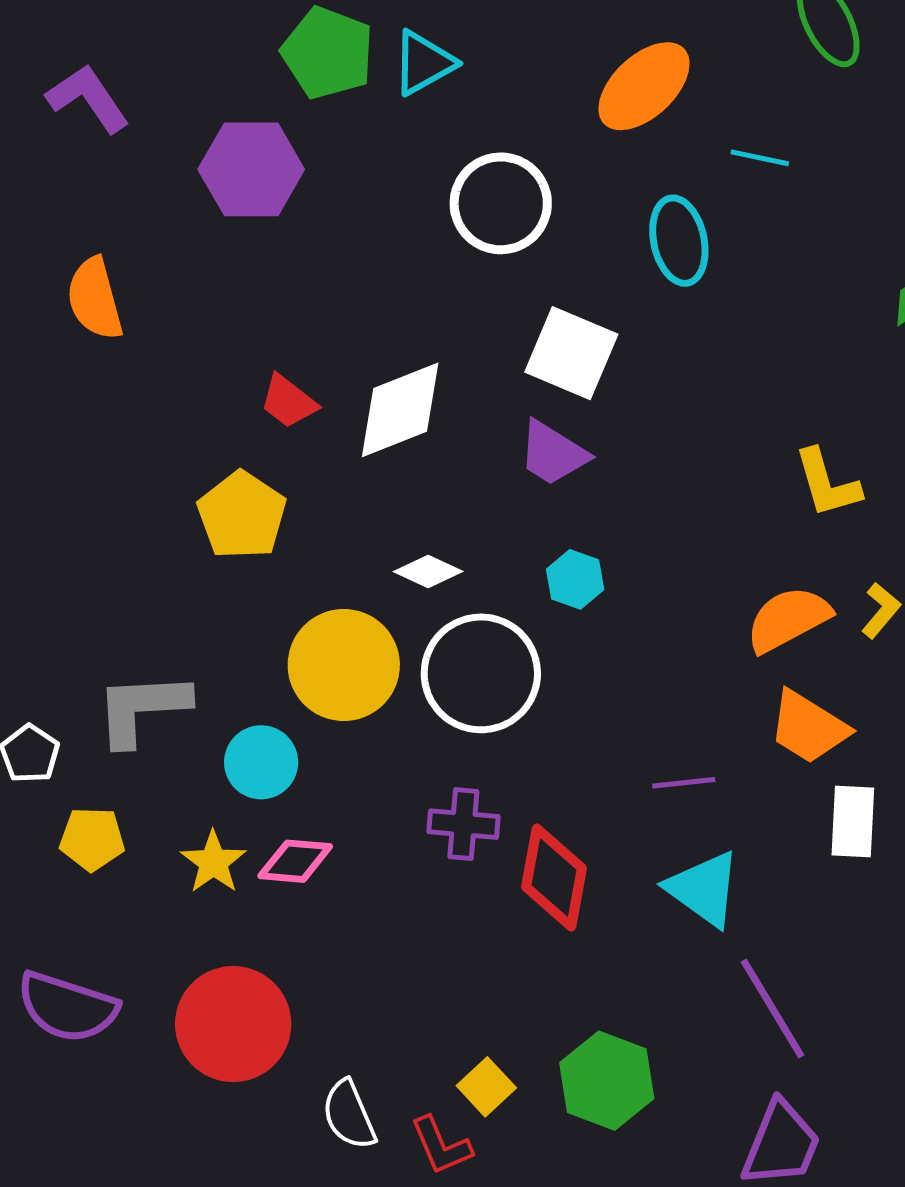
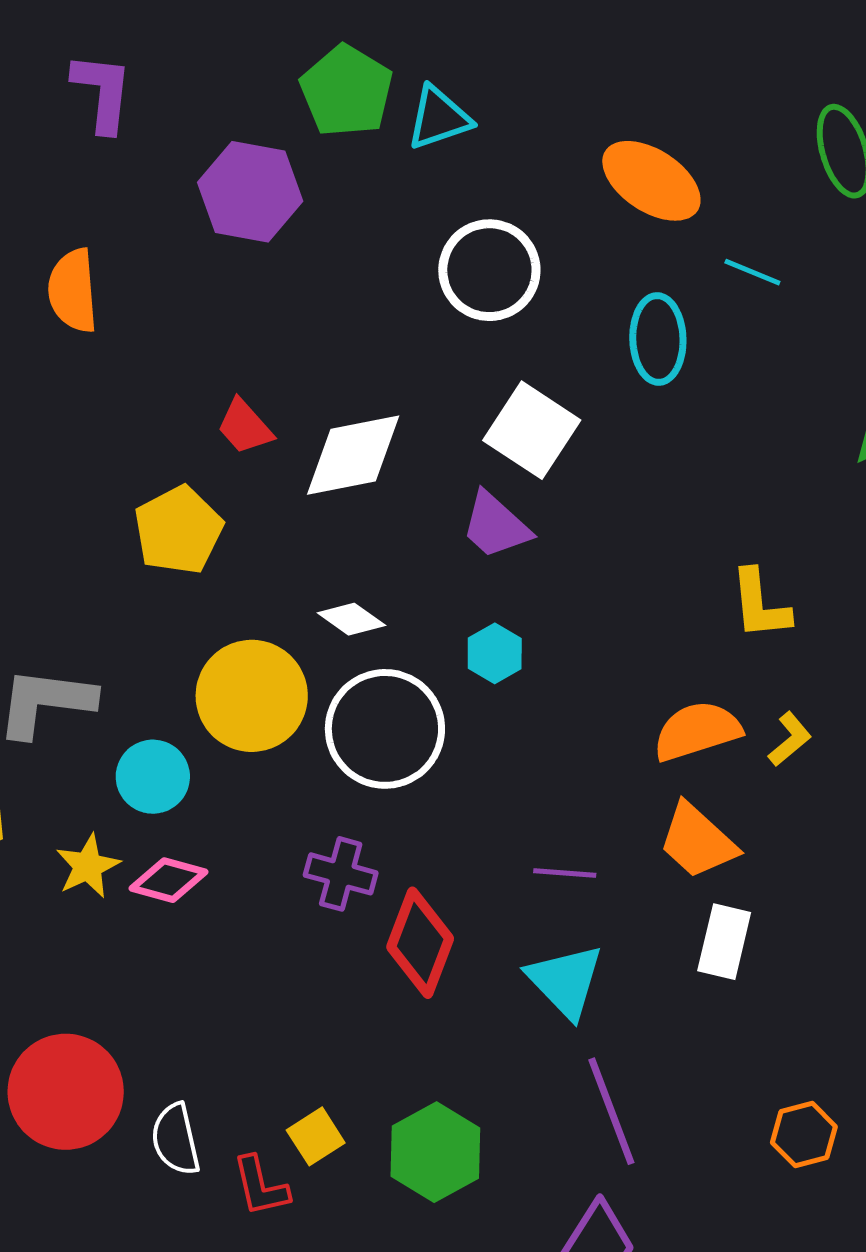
orange ellipse: (644, 86) -> (651, 181), turned 66
purple L-shape: (88, 98) -> (102, 92), turned 30
red circle: (233, 1024) -> (66, 1092), moved

